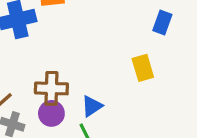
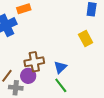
purple circle: (51, 113) -> (28, 76), moved

